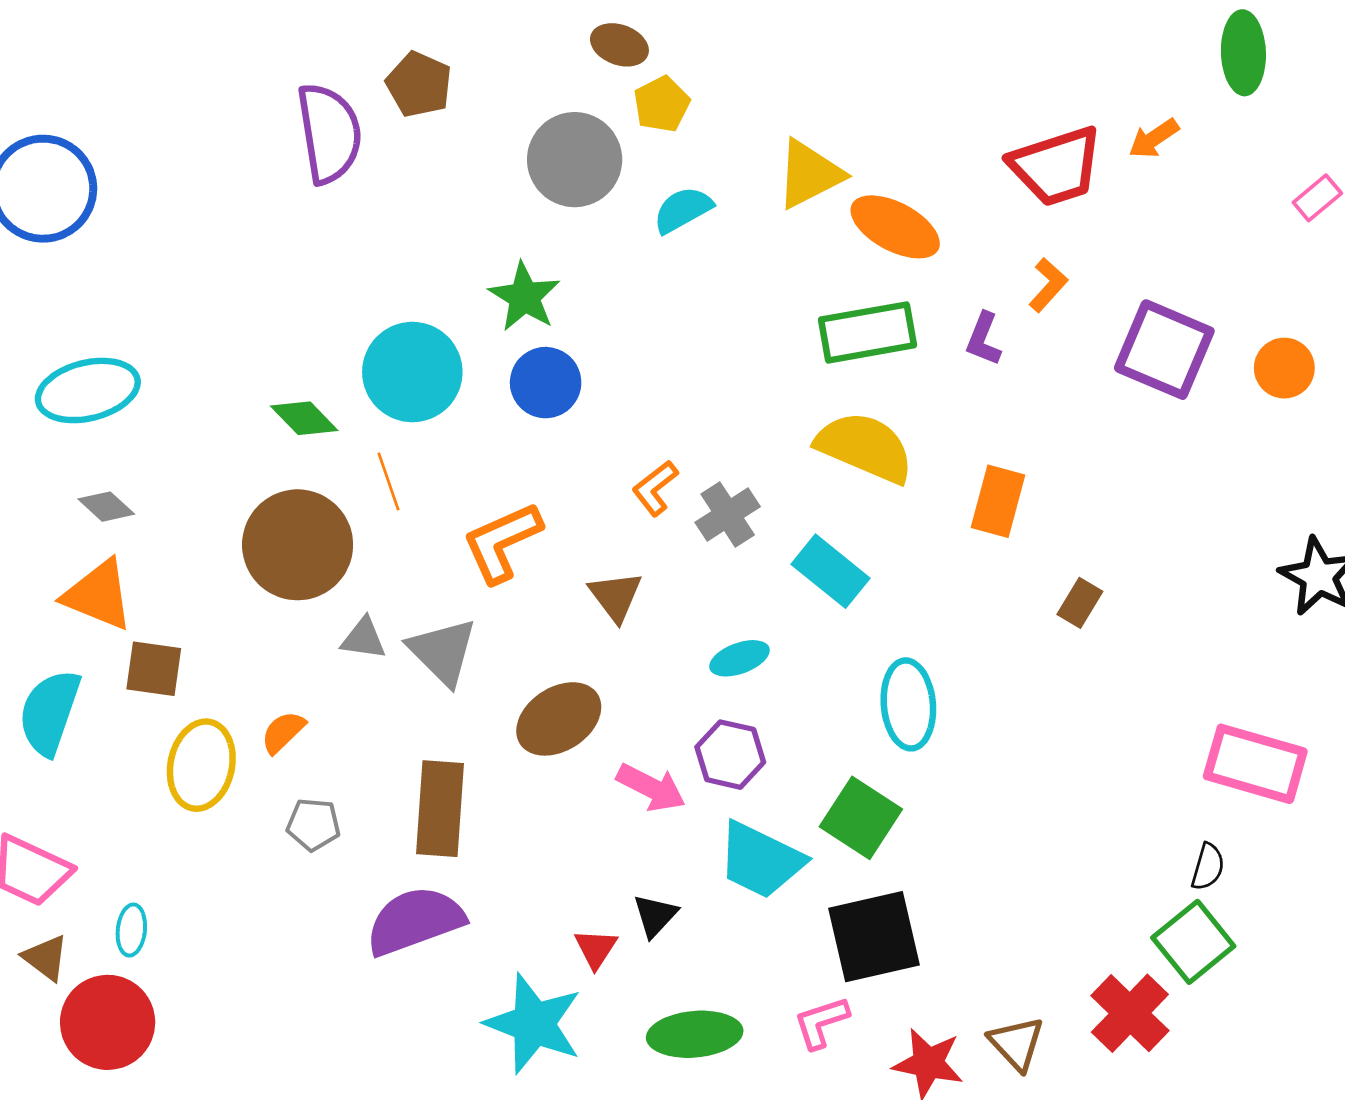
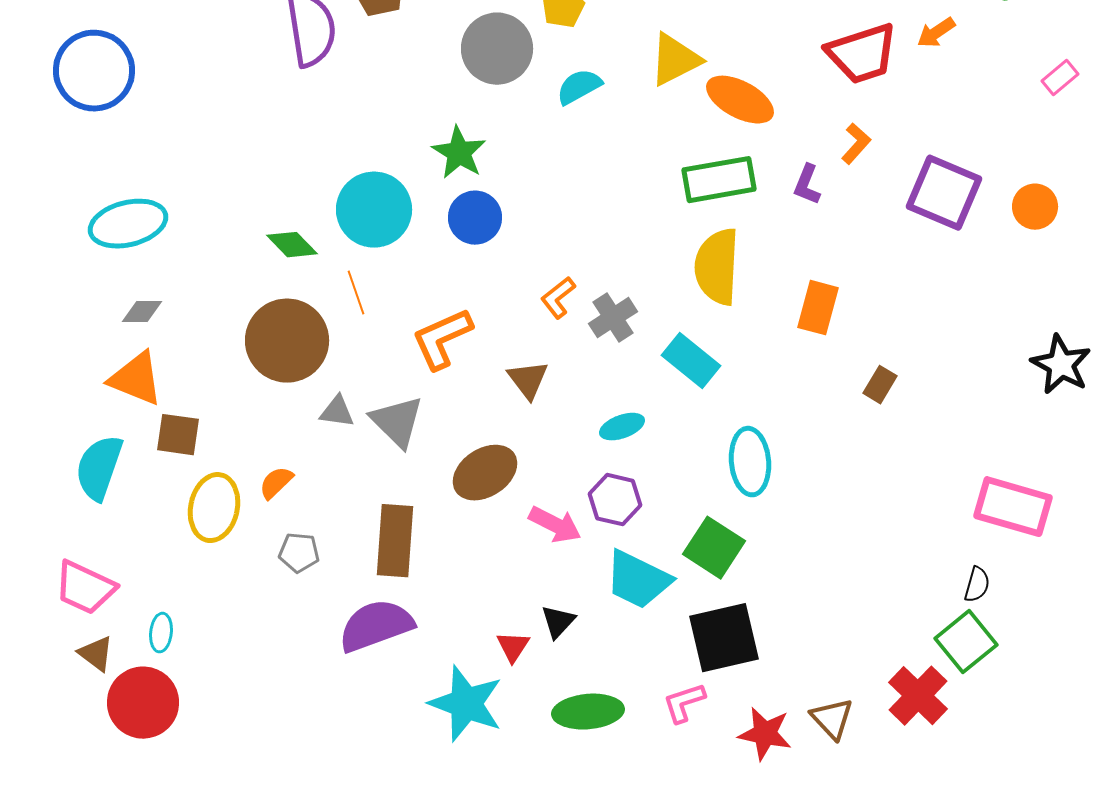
yellow semicircle: (865, 447) -> (717, 267), turned -110
gray diamond: (106, 507) -> (142, 312), turned -42

